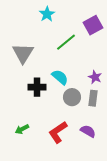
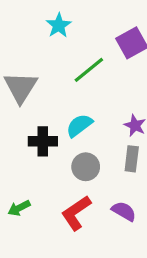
cyan semicircle: (60, 77) -> (79, 125), turned -78
gray circle: (72, 97) -> (86, 167), moved

